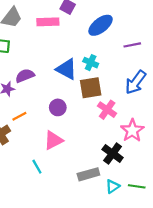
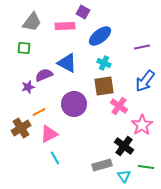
blue ellipse: (101, 25) -> (100, 36), moved
blue triangle: (67, 69) -> (67, 63), moved
purple circle: (58, 107) -> (74, 104), size x1.6
pink triangle: (53, 140) -> (49, 134), moved
cyan triangle: (113, 186) -> (124, 176), turned -32
green line: (137, 186) -> (146, 167), moved

